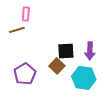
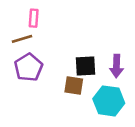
brown square: (57, 66) -> (74, 85), turned -35
purple pentagon: (25, 74) -> (28, 67), moved

